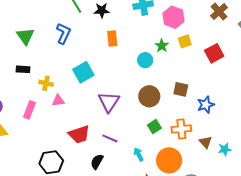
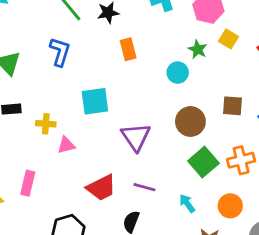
yellow square: (185, 41) -> (228, 39), turned -32
cyan square: (83, 72) -> (95, 101), turned 30
pink rectangle: (29, 110) -> (28, 183), moved
green square: (154, 127) -> (203, 162), size x1.5
orange circle: (169, 160) -> (230, 206), size x0.7

